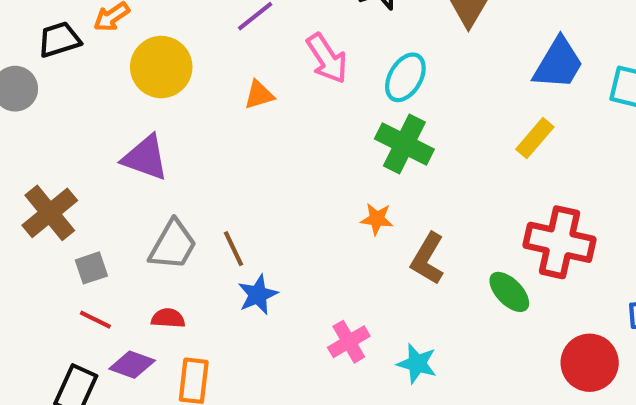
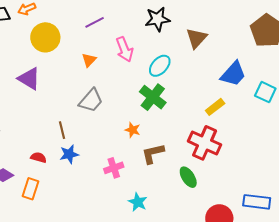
orange triangle: (259, 95) -> (89, 60), turned -42
red cross: (560, 242) -> (205, 143), moved
gray trapezoid: (173, 245) -> (91, 101), moved
brown L-shape: (428, 259) -> (153, 154), turned 35
red semicircle: (168, 318) -> (38, 157), moved
pink cross: (349, 342) -> (114, 168), moved

